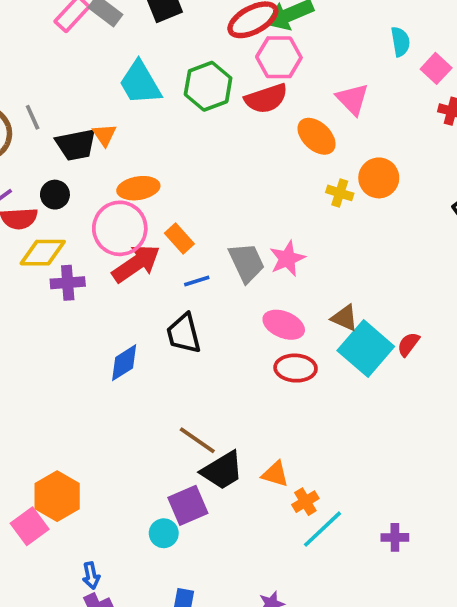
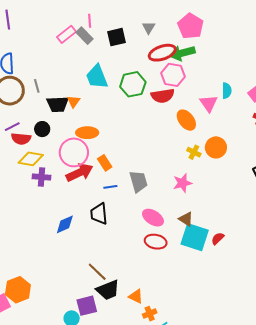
cyan semicircle: (400, 42) -> (227, 91), moved
pink star: (287, 259) -> (182, 183), moved
cyan square: (366, 349) -> (195, 237), turned -32

